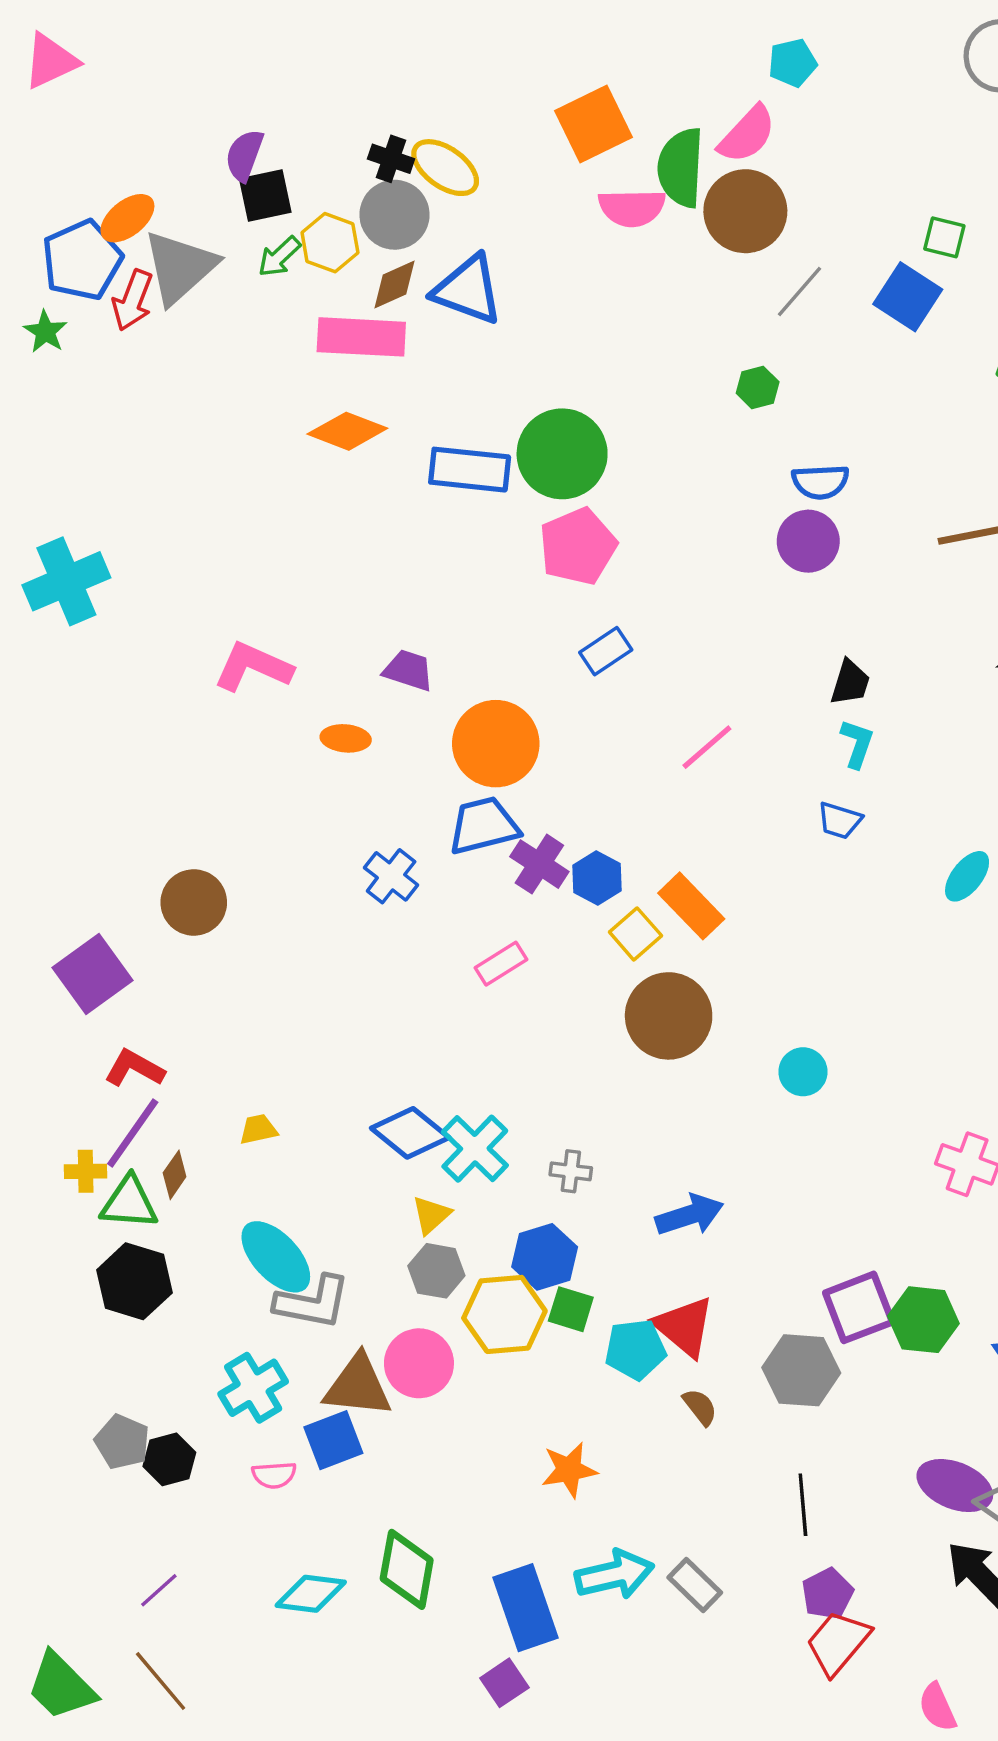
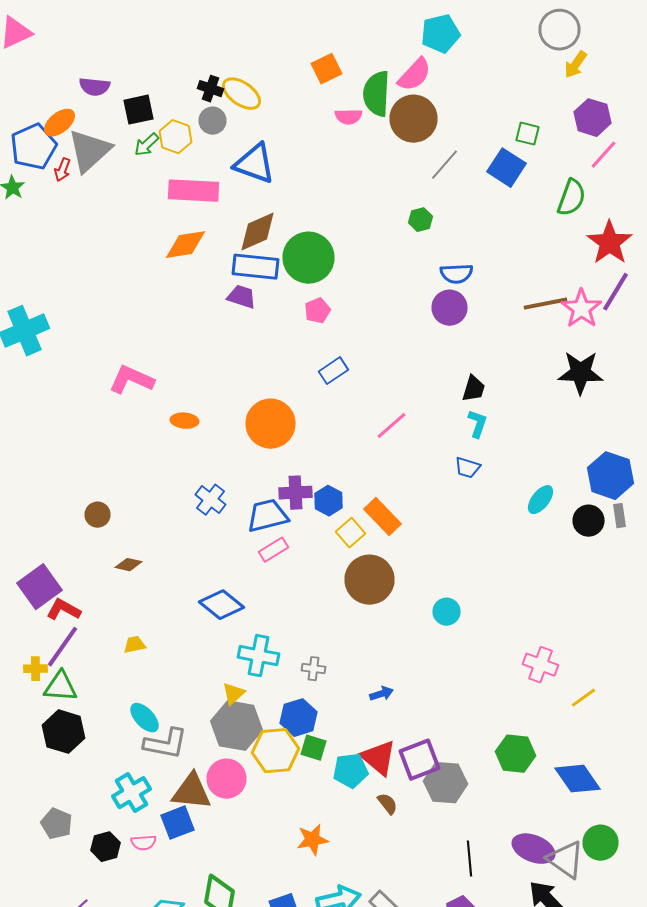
cyan pentagon: (793, 63) -> (440, 34), size x1.4
orange square: (594, 124) -> (326, 69), size x0.7
purple semicircle: (244, 155) -> (94, 87), moved, turned -104
pink semicircle: (632, 208) -> (348, 117), size x0.7
gray circle: (395, 215) -> (212, 121), size x0.7
brown diamond: (395, 285) -> (258, 232), moved, size x1.4
red arrow: (133, 300) -> (62, 170), size x0.7
orange diamond: (347, 431) -> (186, 245), turned -30
pink pentagon: (578, 546) -> (318, 311), size x0.6
purple trapezoid: (408, 670) -> (242, 297), moved
blue trapezoid: (484, 826) -> (268, 516), moved
purple cross: (539, 864) -> (296, 493), turned -36
brown circle: (194, 902) -> (98, 515), size x0.7
purple square: (93, 974) -> (40, 587), moved
blue diamond: (410, 1133) -> (222, 605), moved
cyan cross: (475, 1149) -> (258, 656), turned -33
brown diamond: (175, 1175) -> (128, 565), moved, turned 68
blue arrow: (690, 1215) -> (382, 694), size x0.6
cyan ellipse: (276, 1257) -> (144, 718), size x0.7
gray hexagon: (436, 1271) -> (236, 726), size x1.6
purple square: (859, 1307) -> (420, 760), moved
black hexagon: (169, 1459) -> (106, 847), moved
black line: (803, 1505) -> (470, 859), moved

